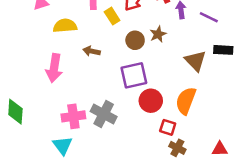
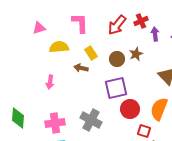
yellow rectangle: (112, 16) -> (91, 53), moved
pink arrow: (54, 68) -> (50, 82), size x0.6
pink cross: (73, 116) -> (55, 123), moved

